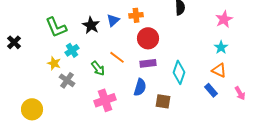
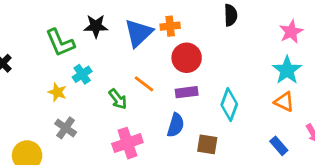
blue triangle: (113, 20) -> (138, 33), size x1.6
black star: (91, 25) -> (96, 26), moved, turned -30
cyan star: (221, 47) -> (287, 70), size x1.5
gray cross: (67, 80) -> (66, 128), moved
blue rectangle: (211, 90) -> (279, 146), moved

